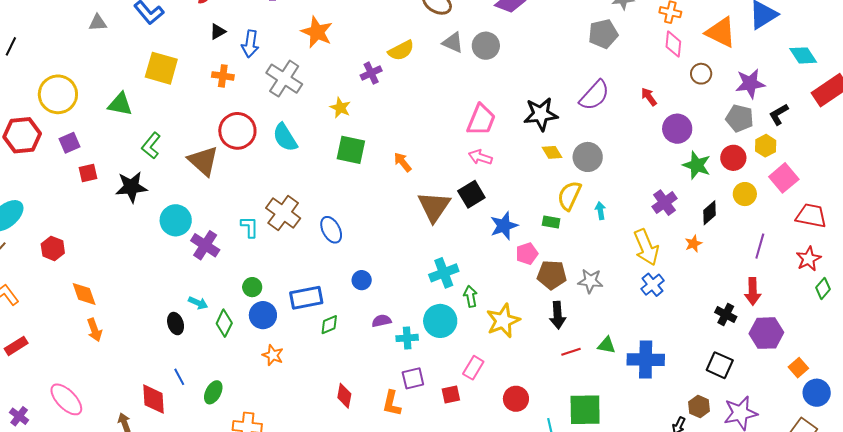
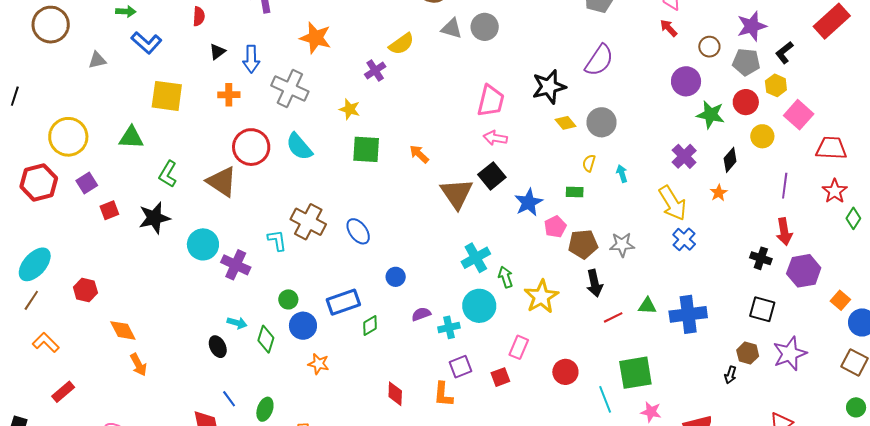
brown circle: (701, 74) -> (709, 47), moved
red arrow: (649, 97) -> (669, 28), moved
yellow semicircle: (569, 196) -> (589, 163), size x0.6

